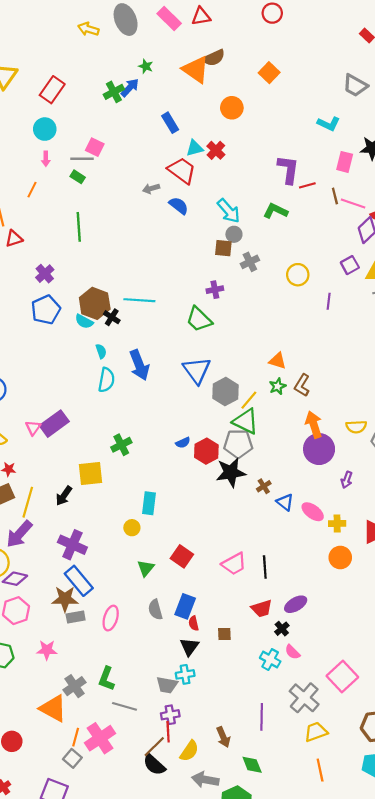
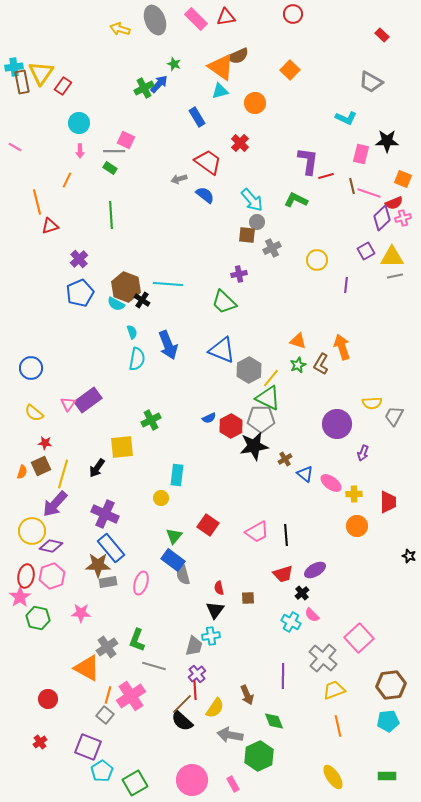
red rectangle: (52, 90) -> (63, 86), moved, size x0.7
cyan triangle: (195, 148) -> (220, 91), moved
blue triangle: (197, 370) -> (222, 350), turned -32
orange arrow: (314, 425) -> (342, 347), moved
blue rectangle: (185, 606) -> (173, 560), moved, turned -75
gray trapezoid: (167, 685) -> (194, 646), turned -85
purple cross: (170, 715) -> (197, 674), turned -30

